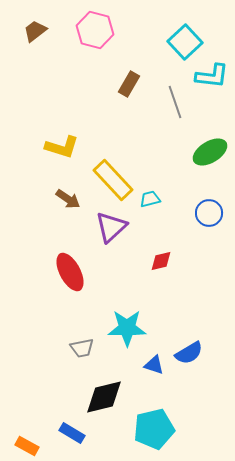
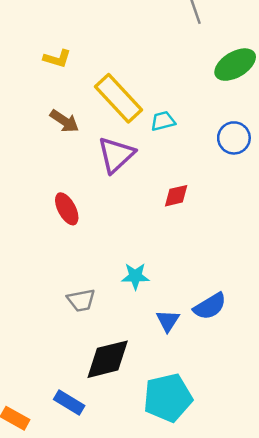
yellow L-shape: (62, 147) -> (57, 59), size x0.7
red ellipse: (70, 272) -> (67, 209), size x0.7
cyan star: (127, 328) -> (135, 276), size x0.6
blue triangle: (154, 365) -> (168, 321), turned 45

